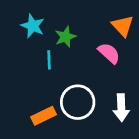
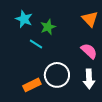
pink semicircle: (109, 53) -> (89, 51), moved
cyan line: (49, 60) -> (36, 44), turned -56

